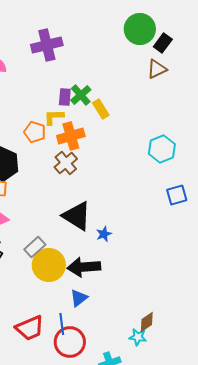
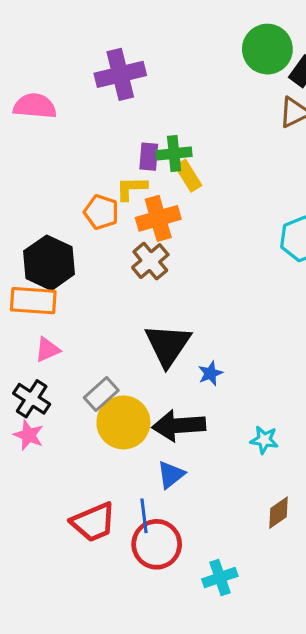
green cross: (81, 95) -> (174, 153), turned 35
yellow rectangle: (101, 109) -> (188, 176), moved
black triangle: (77, 216) -> (168, 345), turned 32
cyan star: (138, 337) -> (264, 440), moved

